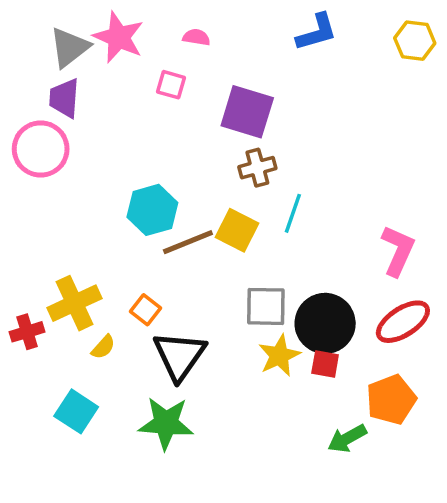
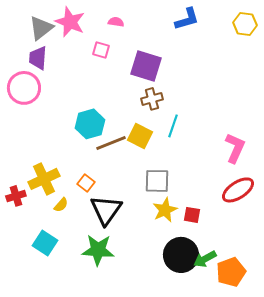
black circle: (325, 323) -> (181, 255), moved
orange pentagon: (391, 400) -> (231, 272), moved

